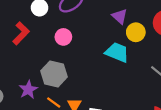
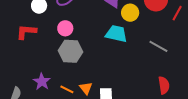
red L-shape: (21, 33) -> (26, 32), turned -120
gray hexagon: (54, 74) -> (71, 51), moved

